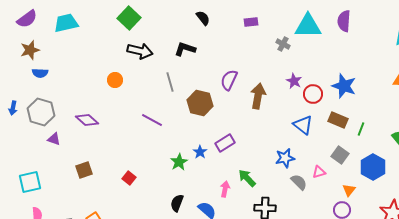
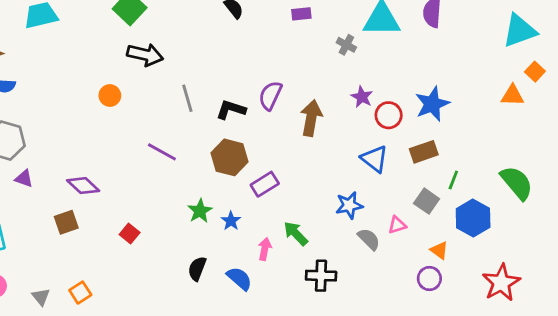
black L-shape: (185, 49) -> (231, 110), moved
blue star: (344, 86) -> (432, 104), turned 30
brown hexagon: (200, 103) -> (230, 157), moved
purple diamond: (87, 120) -> (83, 186), moved
brown rectangle: (338, 120) -> (424, 152), turned -42
green line: (361, 129) -> (453, 180), moved
blue star: (200, 152) -> (231, 221), moved
orange triangle: (349, 190) -> (439, 250), turned -32

